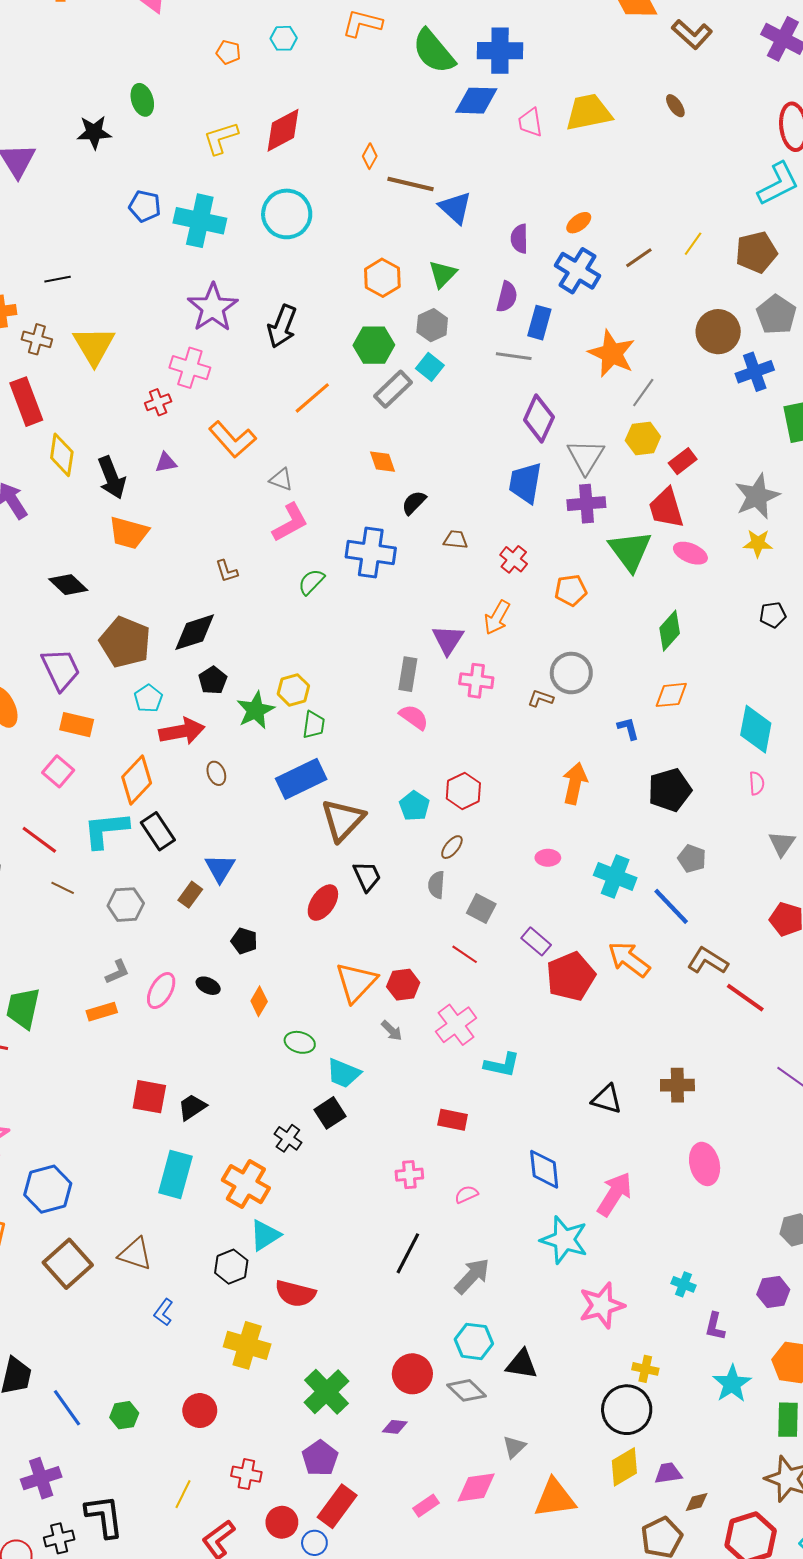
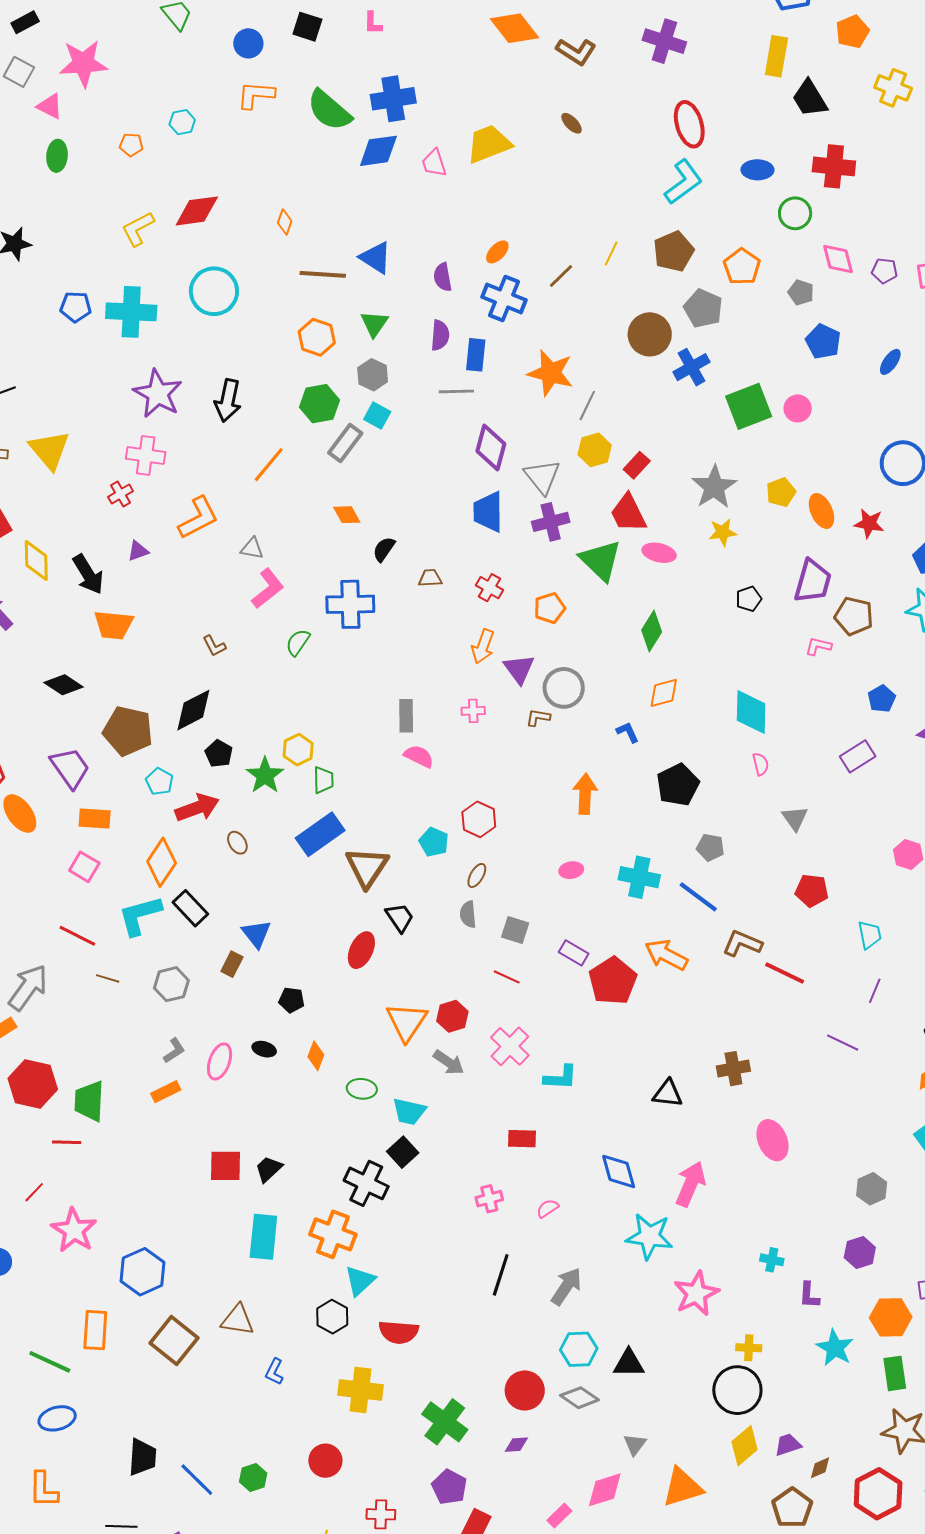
green ellipse: (142, 100) -> (57, 156), moved, turned 32
red diamond: (283, 130) -> (197, 211), turned 30
brown line: (410, 184) -> (323, 274), moved
orange L-shape: (232, 439) -> (198, 518), turned -66
purple triangle: (448, 640) -> (519, 669), moved
pink cross: (476, 681) -> (473, 711), size x0.7
gray arrow: (392, 1031) -> (449, 1062), size x1.4
black cross: (288, 1138) -> (366, 1183), size x1.6

